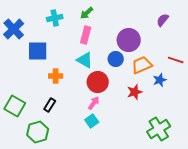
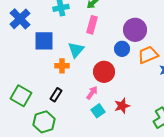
cyan triangle: (85, 60) -> (76, 50), moved, turned 42
red star: (135, 92) -> (122, 106), moved
pink arrow: (94, 103) -> (92, 93), moved

